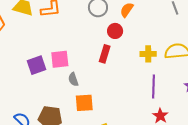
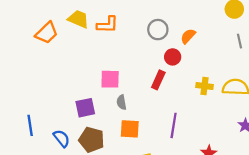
purple square: (37, 65) -> (85, 108), moved
purple line: (153, 86) -> (174, 125), moved

